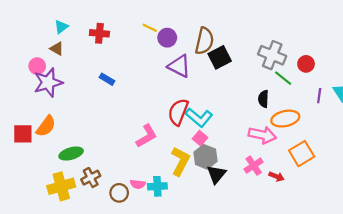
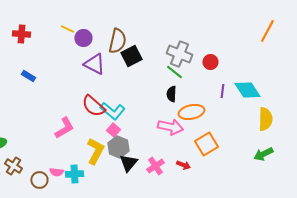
green line: (283, 78) -> (174, 72), moved
red semicircle: (178, 112) -> (93, 106), turned -70
pink cross: (254, 166) -> (155, 166), moved
brown cross: (91, 178) -> (13, 166), turned -30

